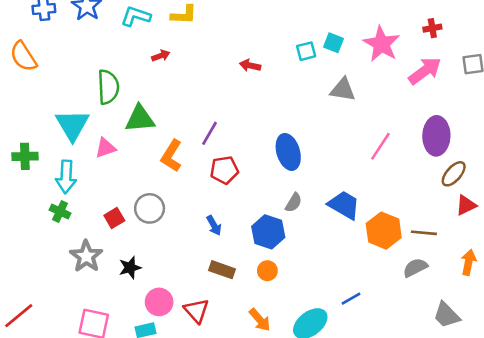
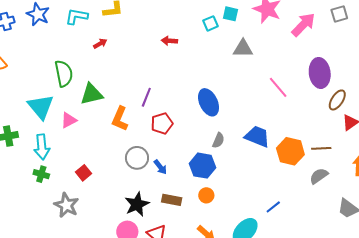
pink line: (380, 146) -> (278, 87), turned -65
gray circle: (150, 208) -> (137, 158), moved
black star: (130, 268) -> (137, 204), moved, size x1.4

